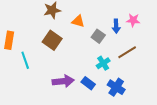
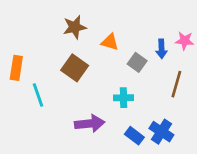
brown line: (127, 52) -> (176, 84), turned -42
cyan cross: (103, 63) -> (123, 98), moved, turned 32
blue rectangle: (88, 83) -> (134, 136), moved

